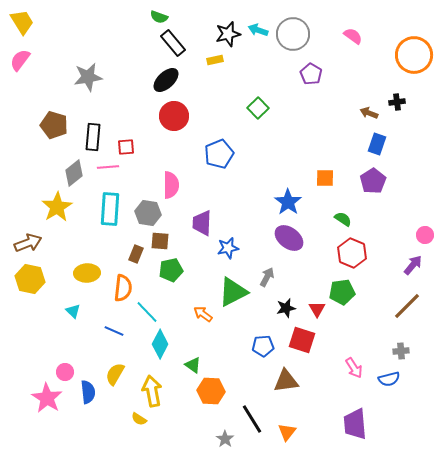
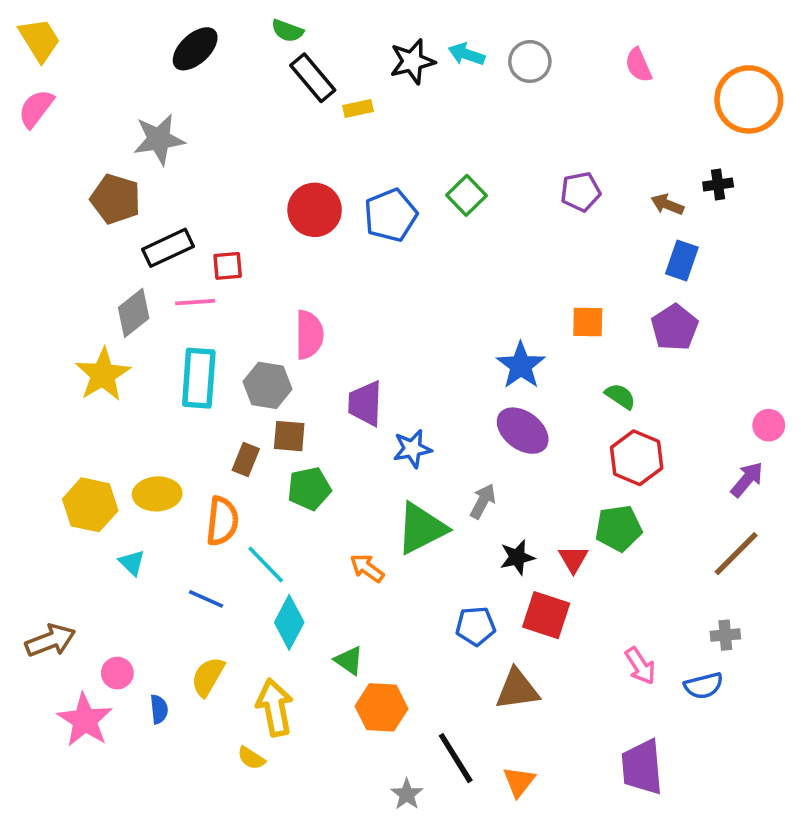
gray circle: (293, 34) -> (530, 61), size x0.7
pink semicircle: (353, 36) -> (638, 65), turned -150
yellow rectangle: (215, 60) -> (358, 109), moved
purple pentagon: (311, 74) -> (581, 192), moved, turned 30
black ellipse: (166, 80) -> (195, 49), moved
brown pentagon: (54, 125) -> (116, 199), moved
black rectangle: (93, 137) -> (168, 248), turned 60
blue pentagon: (219, 154) -> (391, 215), moved
brown arrow: (28, 243) -> (50, 640), moved
yellow hexagon: (30, 279) -> (90, 505), moved
blue semicircle: (88, 392) -> (159, 709), size x0.7

